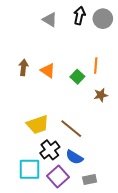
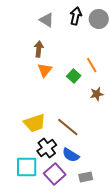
orange line: (96, 65) -> (92, 65), turned -35
brown arrow: (23, 68) -> (39, 49), moved
orange triangle: (48, 71) -> (45, 70), turned 35

